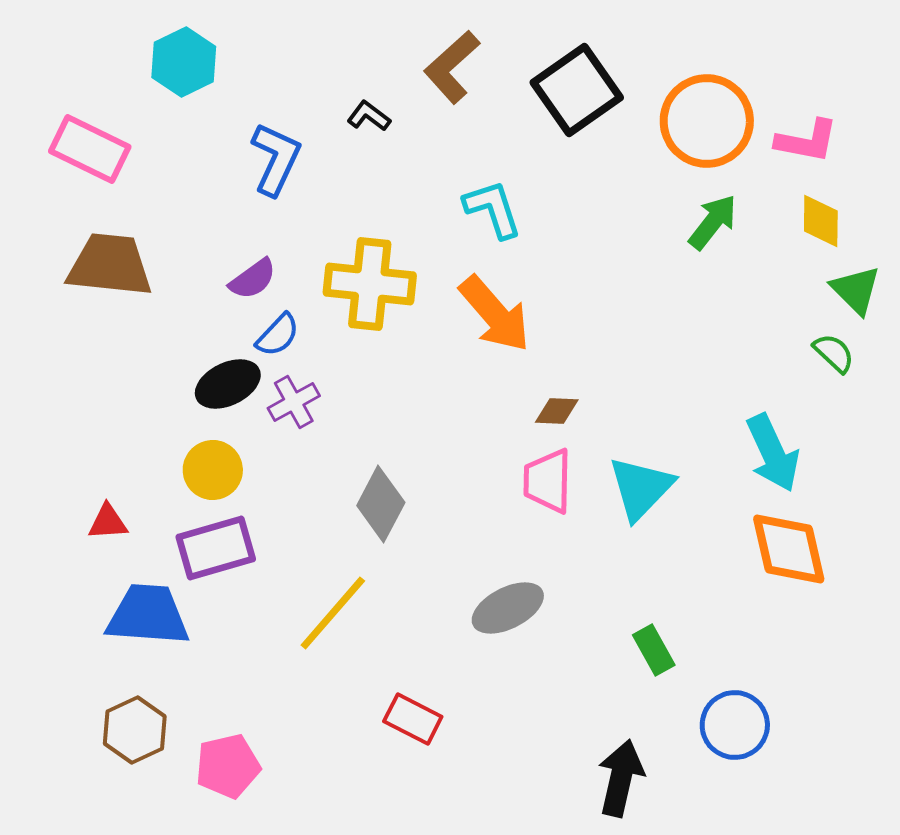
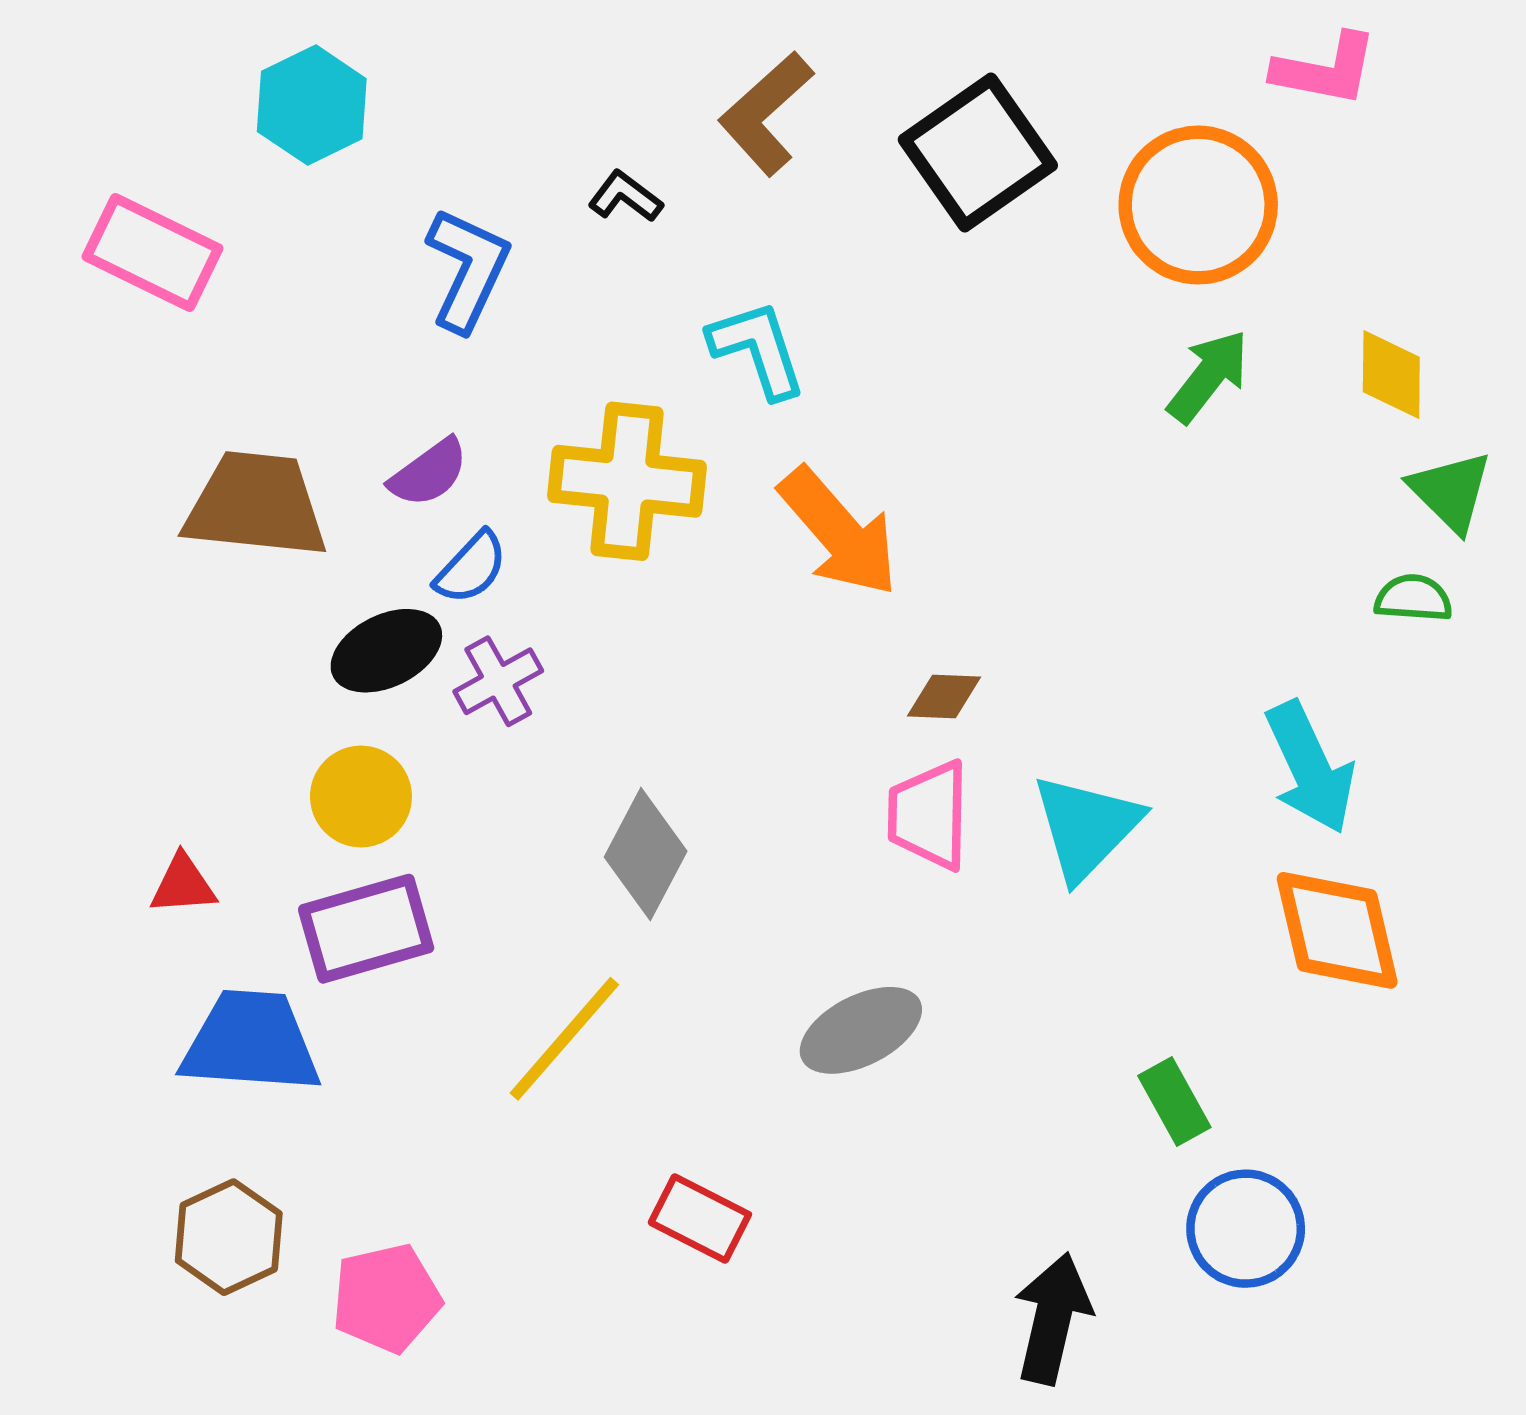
pink L-shape: (807, 141) -> (1325, 69), moved
cyan L-shape: (493, 209) -> (758, 349), moved
brown trapezoid: (110, 265) -> (256, 505), moved
green semicircle: (834, 353) -> (1413, 598), turned -39
green rectangle: (654, 650) -> (1174, 1102), moved

